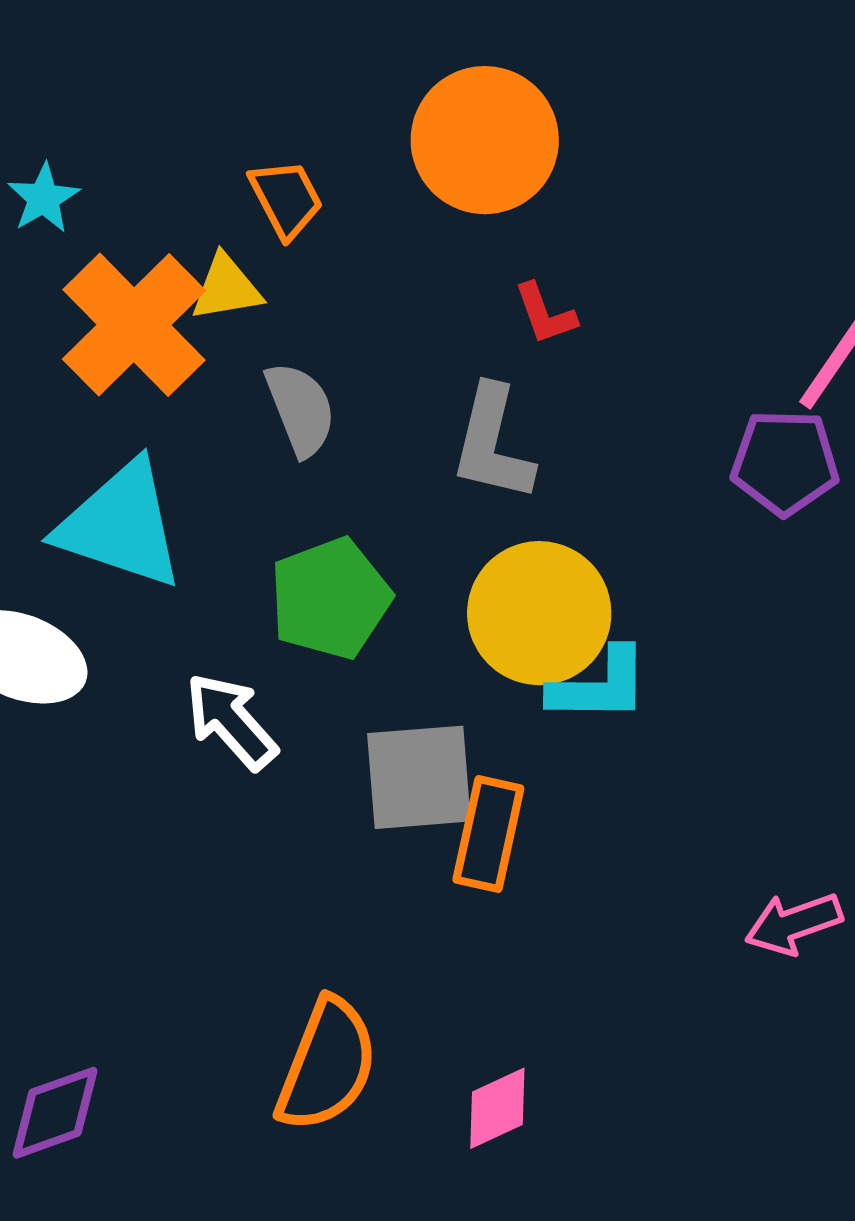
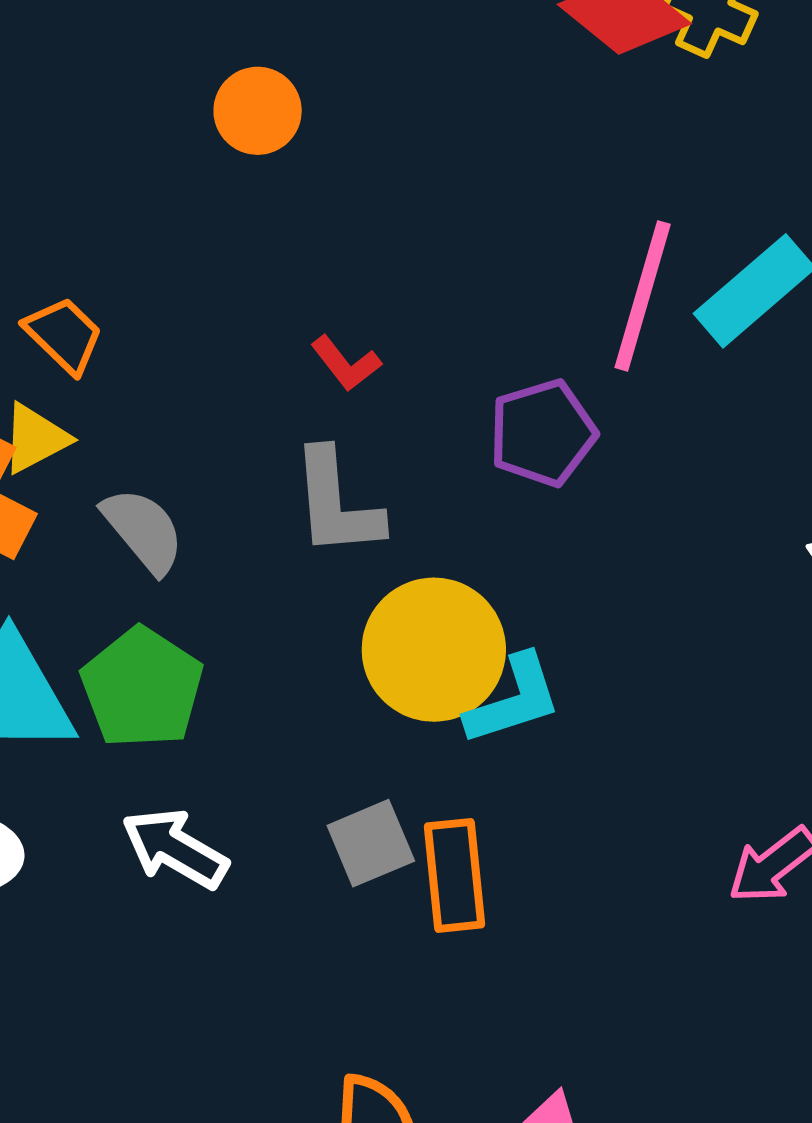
orange circle: (485, 140) -> (258, 111), moved, size x0.6
purple pentagon: (785, 462) -> (543, 433), moved
green pentagon: (330, 598) -> (142, 688), moved
gray square: (419, 777) -> (371, 843), size x0.7

